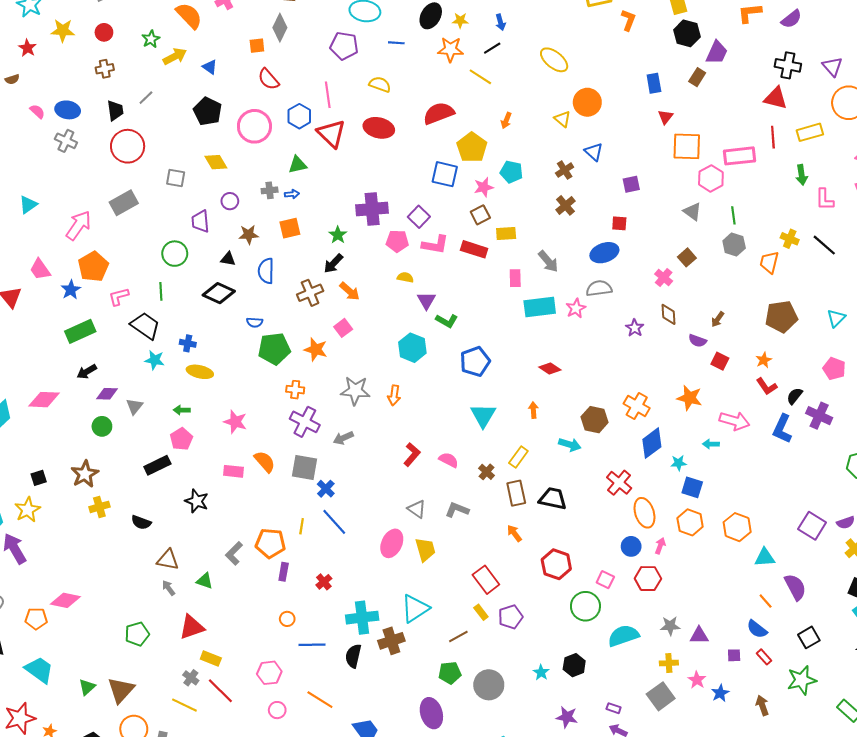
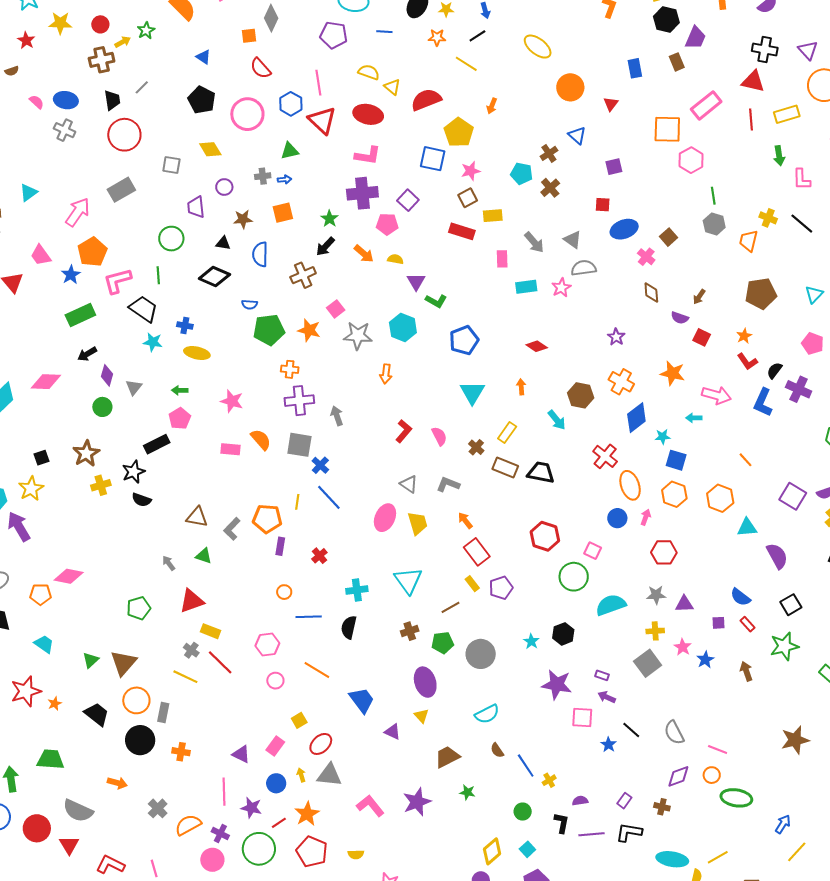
orange star: (451, 49) -> (437, 37), size x0.7
yellow arrow: (175, 56) -> (123, 42), moved, size x0.7
brown cross: (105, 69) -> (102, 60), size x1.4
brown rectangle: (697, 77) -> (677, 62), turned -54
red triangle: (665, 117) -> (611, 104), moved
yellow triangle: (562, 119) -> (392, 87), moved
pink rectangle: (740, 156) -> (706, 105), moved, turned -32
cyan pentagon: (511, 172) -> (522, 174), moved
gray triangle: (692, 211) -> (573, 240), moved
pink L-shape: (435, 245) -> (368, 156), moved
blue ellipse: (604, 253) -> (624, 229), moved
orange arrow: (350, 291) -> (364, 254), moved
pink L-shape: (119, 297) -> (117, 281), size x1.4
cyan rectangle: (540, 307) -> (526, 287), size x0.7
purple star: (635, 328) -> (616, 337), moved
gray star: (355, 391) -> (358, 336), moved
purple diamond: (107, 394) -> (107, 375), turned -75
purple cross: (305, 422) -> (299, 401), turned -32
gray arrow: (343, 438) -> (337, 416), turned 96
cyan arrow: (570, 445) -> (557, 420), turned 35
pink semicircle: (449, 460) -> (439, 436), turned 36
brown rectangle: (516, 493) -> (505, 468), turned -55
black star: (197, 501) -> (134, 472), moved, turned 30
orange arrow: (514, 533) -> (465, 520), moved
brown triangle: (168, 560) -> (197, 517), moved
red hexagon: (648, 579) -> (664, 552), moved
orange line: (766, 601) -> (746, 460), moved
cyan triangle: (415, 608) -> (408, 581), turned -32
cyan cross: (362, 618) -> (357, 590), size x0.7
brown cross: (391, 641) -> (410, 631), moved, size x0.7
cyan trapezoid: (39, 670) -> (44, 644), size x0.7
purple star: (567, 717) -> (557, 684), size x1.4

